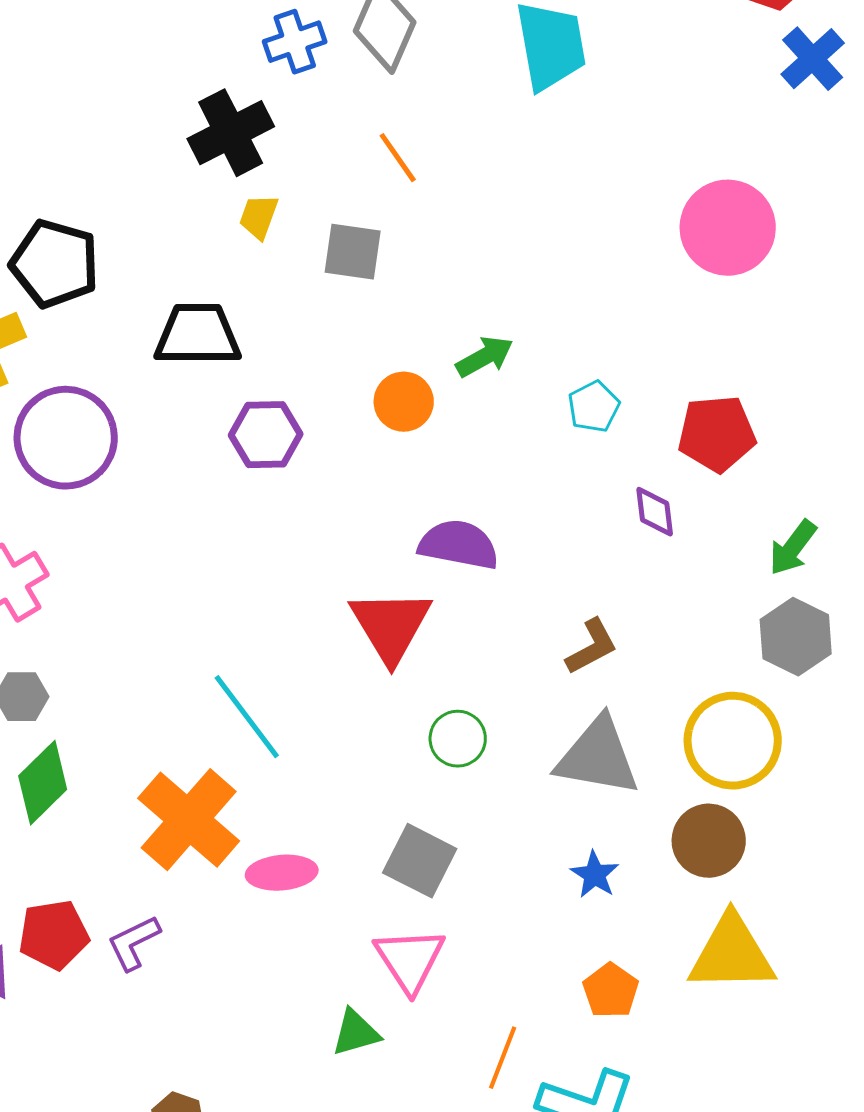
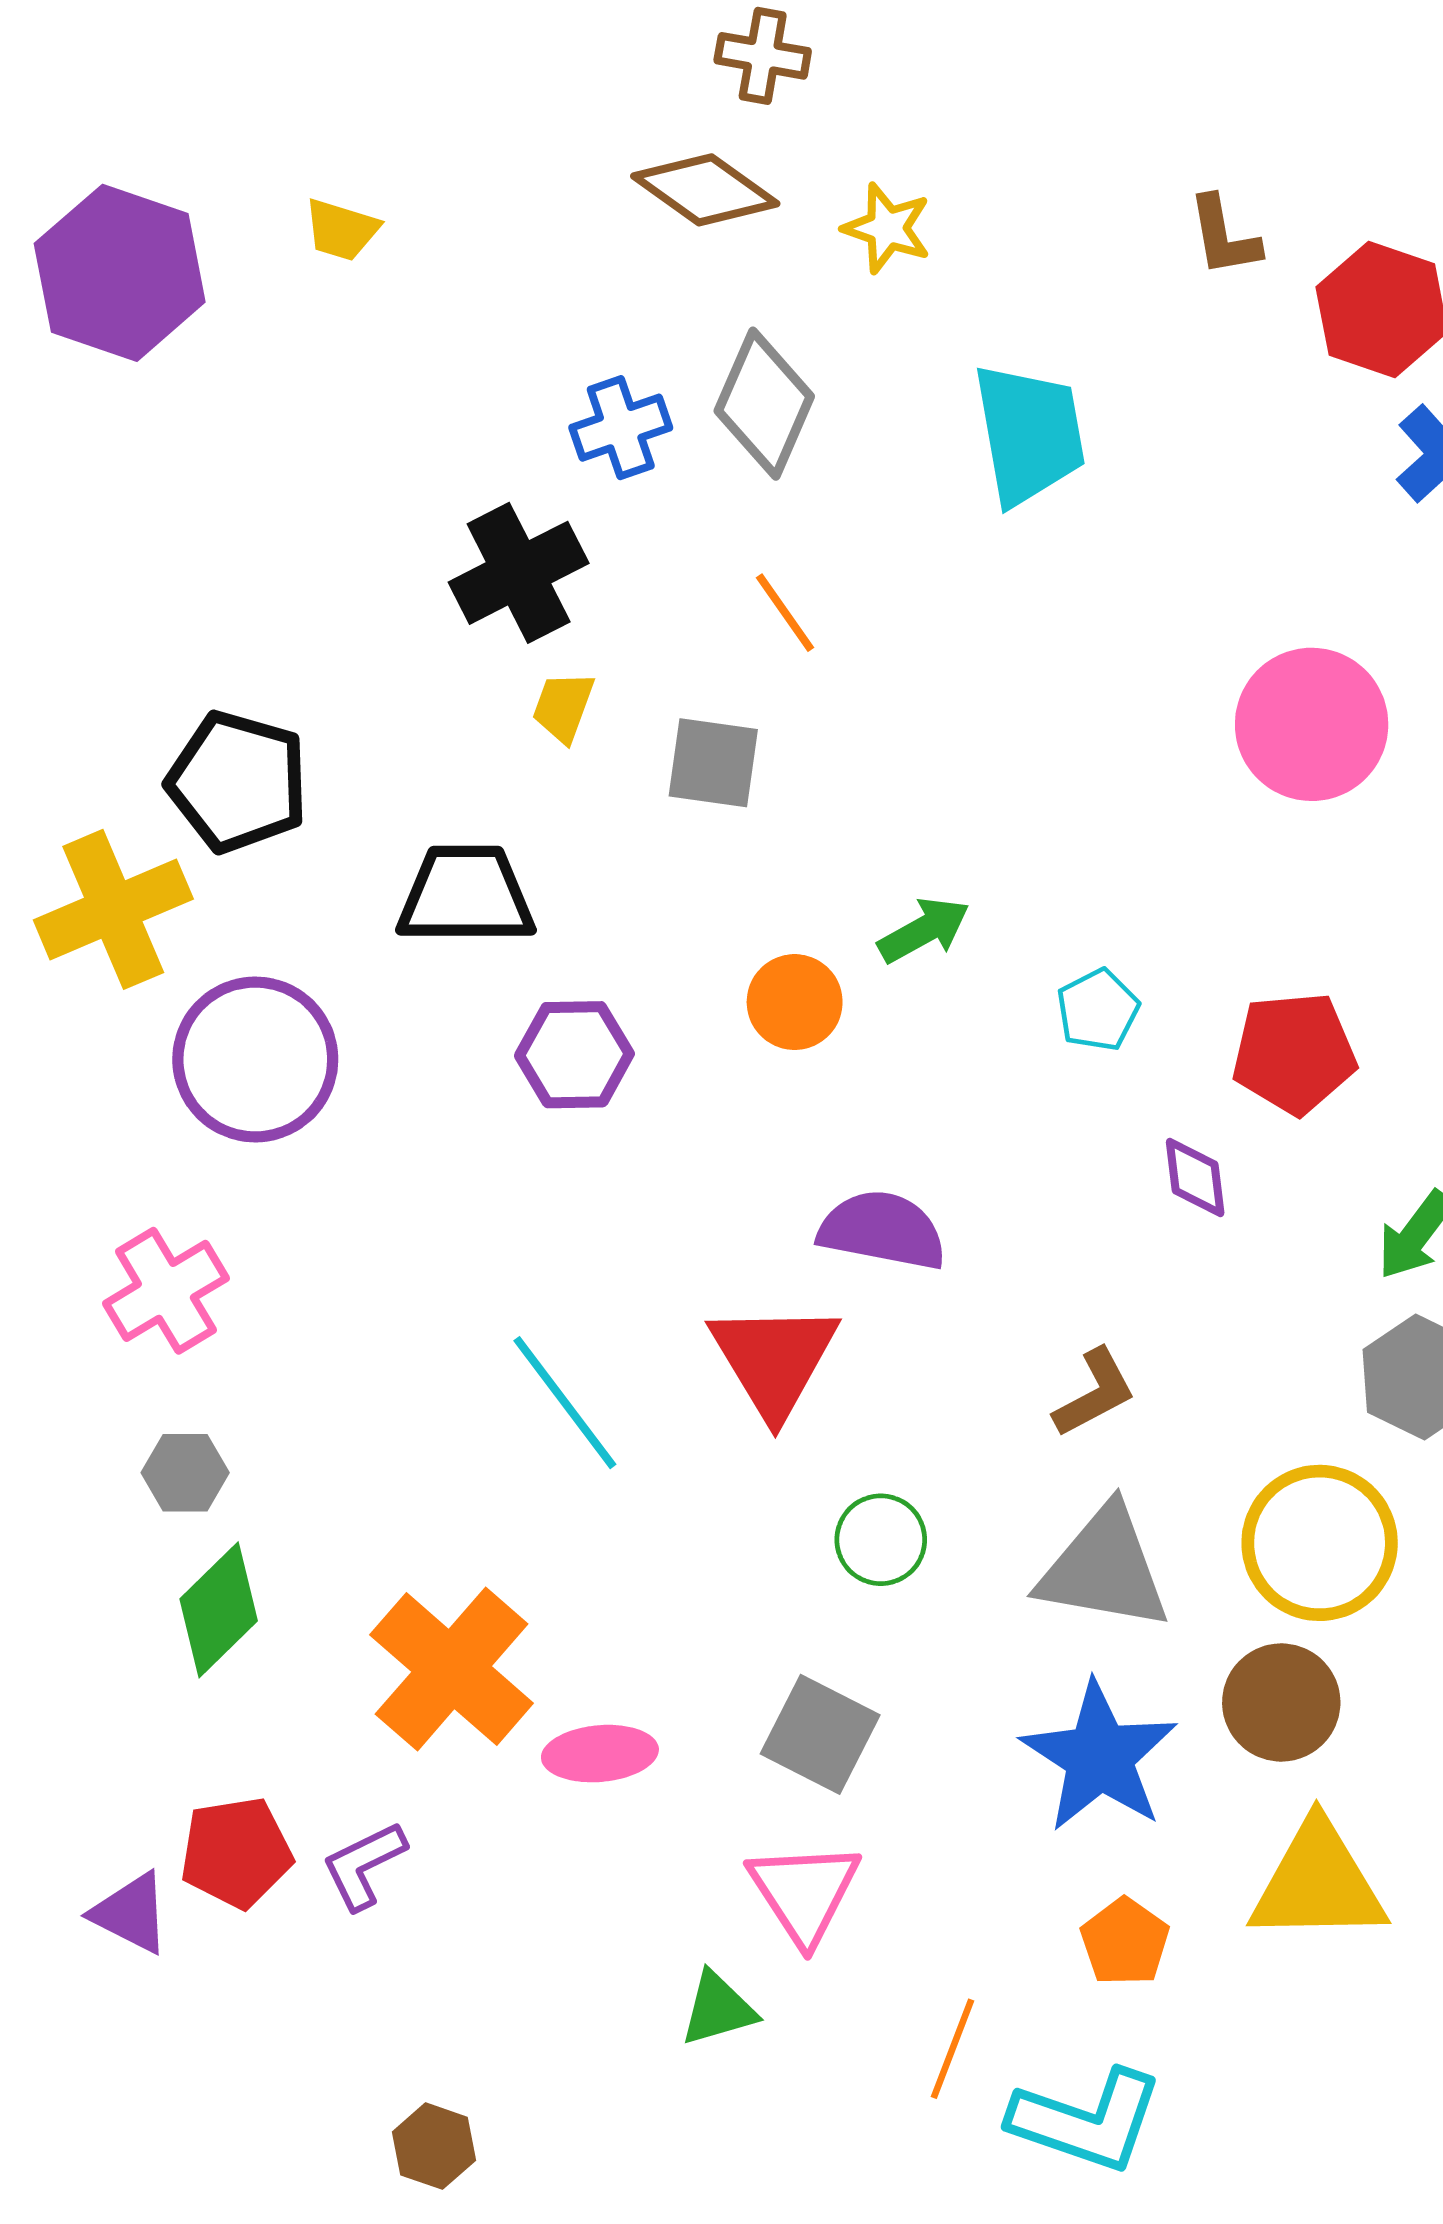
cyan line: (247, 717) -> (565, 1403), moved
blue star: (595, 875) -> (1099, 1757), size x2.0

